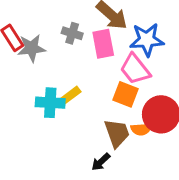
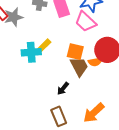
orange square: (125, 94) -> (75, 52), moved
black arrow: (101, 162) -> (63, 89), moved

